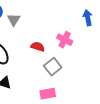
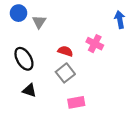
gray square: (53, 67) -> (65, 73), moved

